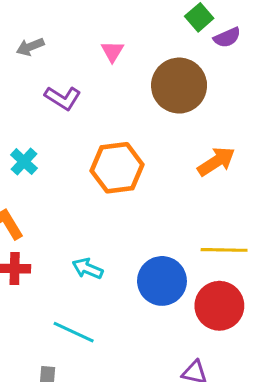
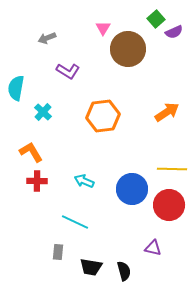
pink triangle: (112, 51) -> (103, 28), moved
brown circle: (179, 86) -> (128, 49), moved

